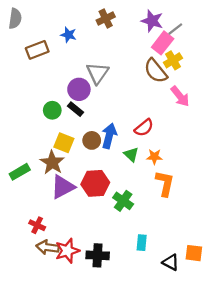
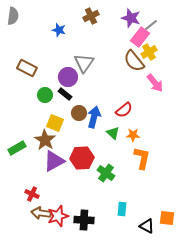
brown rectangle: (37, 50) -> (27, 68), moved, turned 48
brown circle: (92, 140) -> (79, 113), moved

